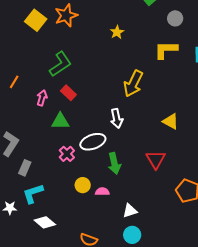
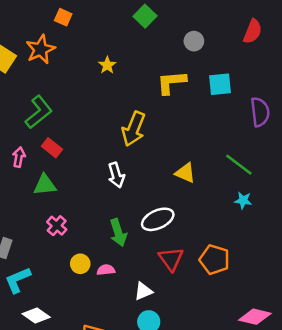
gray circle: (175, 18) -> (194, 41), moved
white ellipse: (93, 142) -> (158, 219), moved
red triangle: (156, 159) -> (171, 259), moved

